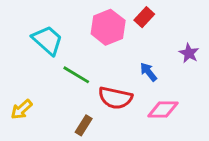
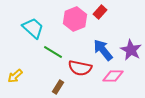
purple star: (189, 53) -> (131, 50), moved, size x1.5
blue arrow: (149, 72) -> (103, 50), size x1.6

